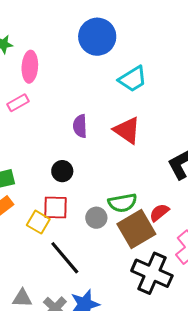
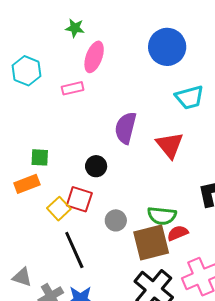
purple semicircle: (80, 126) -> (126, 128), size x1.4
green semicircle: (122, 203) -> (162, 216), moved

